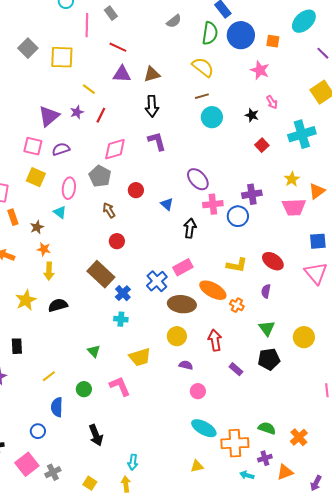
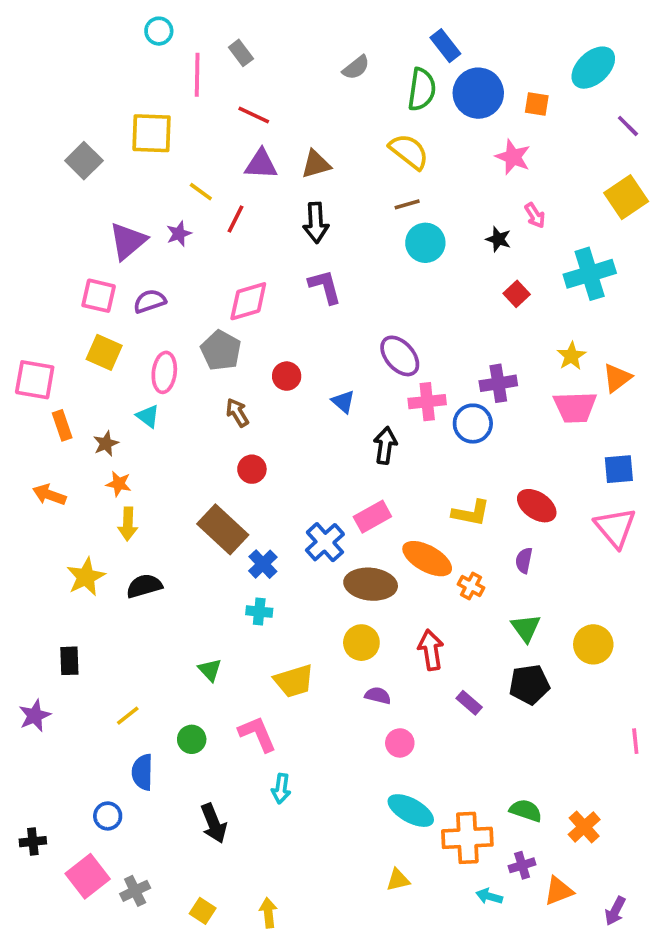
gray square: (28, 48) -> (84, 161), moved
red line: (101, 115) -> (235, 219), moved
cyan arrow: (133, 462) -> (281, 789), moved

